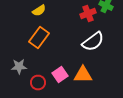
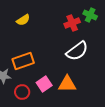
orange rectangle: (39, 38) -> (23, 61), moved, turned 35

